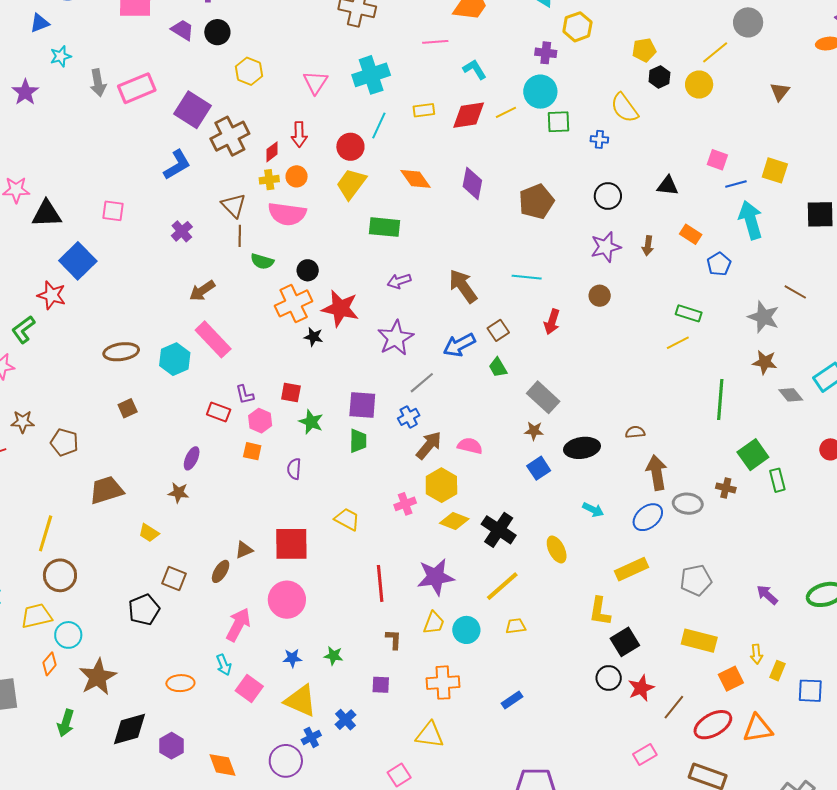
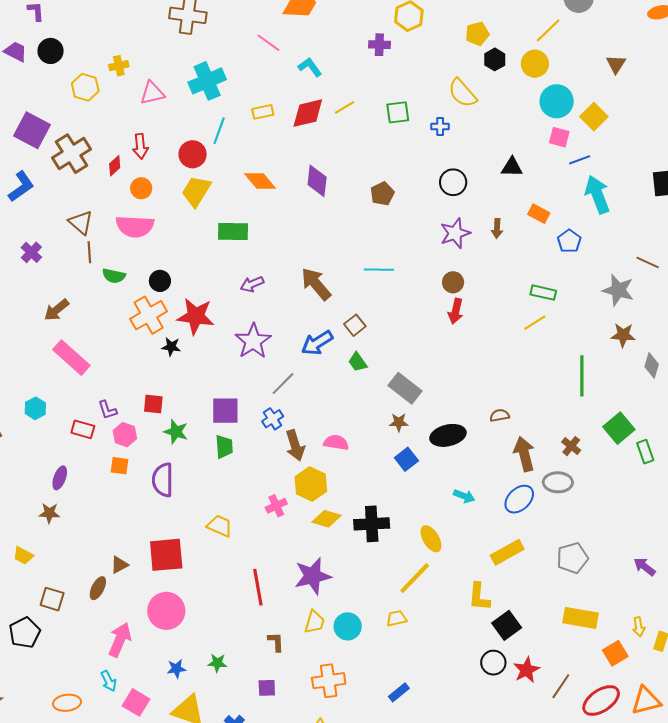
pink line: (435, 42) -> (268, 43), turned 45
pink triangle: (315, 82) -> (152, 93), turned 48
cyan circle: (540, 92) -> (557, 101), moved
yellow square: (775, 170) -> (594, 117), moved, turned 32
yellow cross: (269, 180) -> (119, 66), moved
brown pentagon: (536, 202) -> (382, 194), size x0.7
red arrow: (552, 322) -> (456, 311), moved
cyan hexagon: (175, 359) -> (35, 408), moved, size x0.7
gray diamond: (791, 395) -> (652, 365), turned 60
brown arrow: (429, 445) -> (295, 445), turned 128
purple semicircle: (294, 469) -> (163, 480), size x1.6
brown cross: (726, 488) -> (571, 446), moved, turned 30
black cross: (499, 530) -> (372, 524), turned -32
yellow line: (502, 586) -> (415, 578), moved

